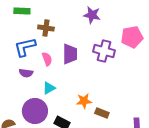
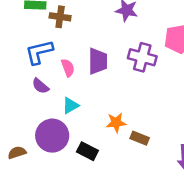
brown cross: (46, 28) -> (60, 17), moved
purple semicircle: (26, 73) -> (40, 86), turned 32

